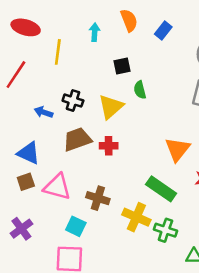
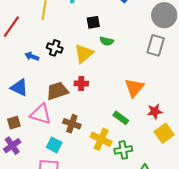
green semicircle: (140, 90) -> (107, 41), turned -64
brown trapezoid: (77, 139) -> (57, 91), moved
brown square: (26, 182) -> (14, 123), moved
green rectangle: (161, 189) -> (121, 118), size x0.7
green cross: (165, 230) -> (123, 150), turned -30

